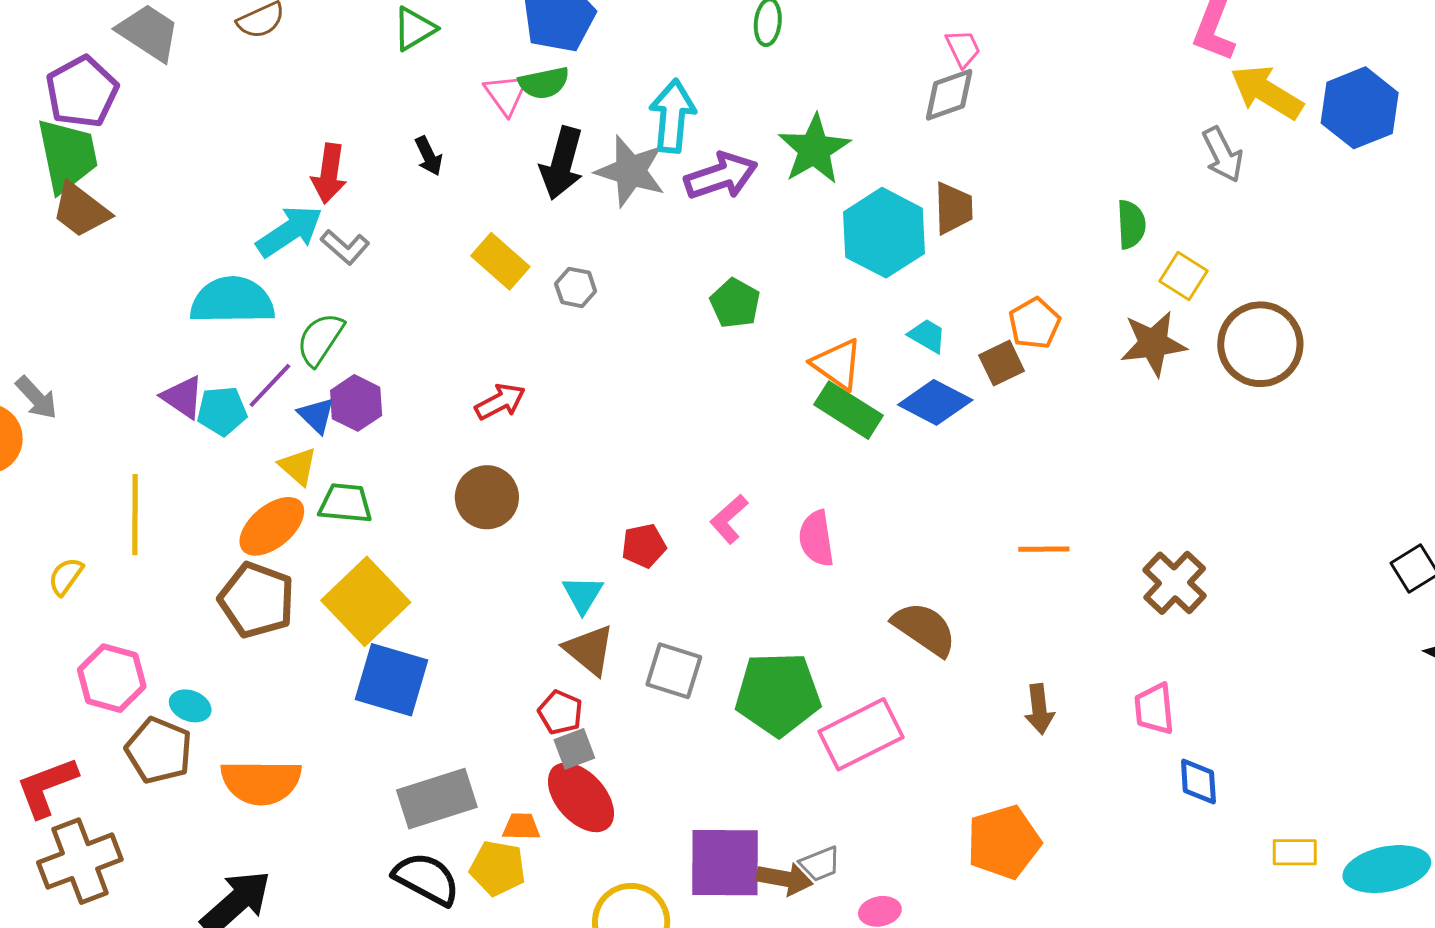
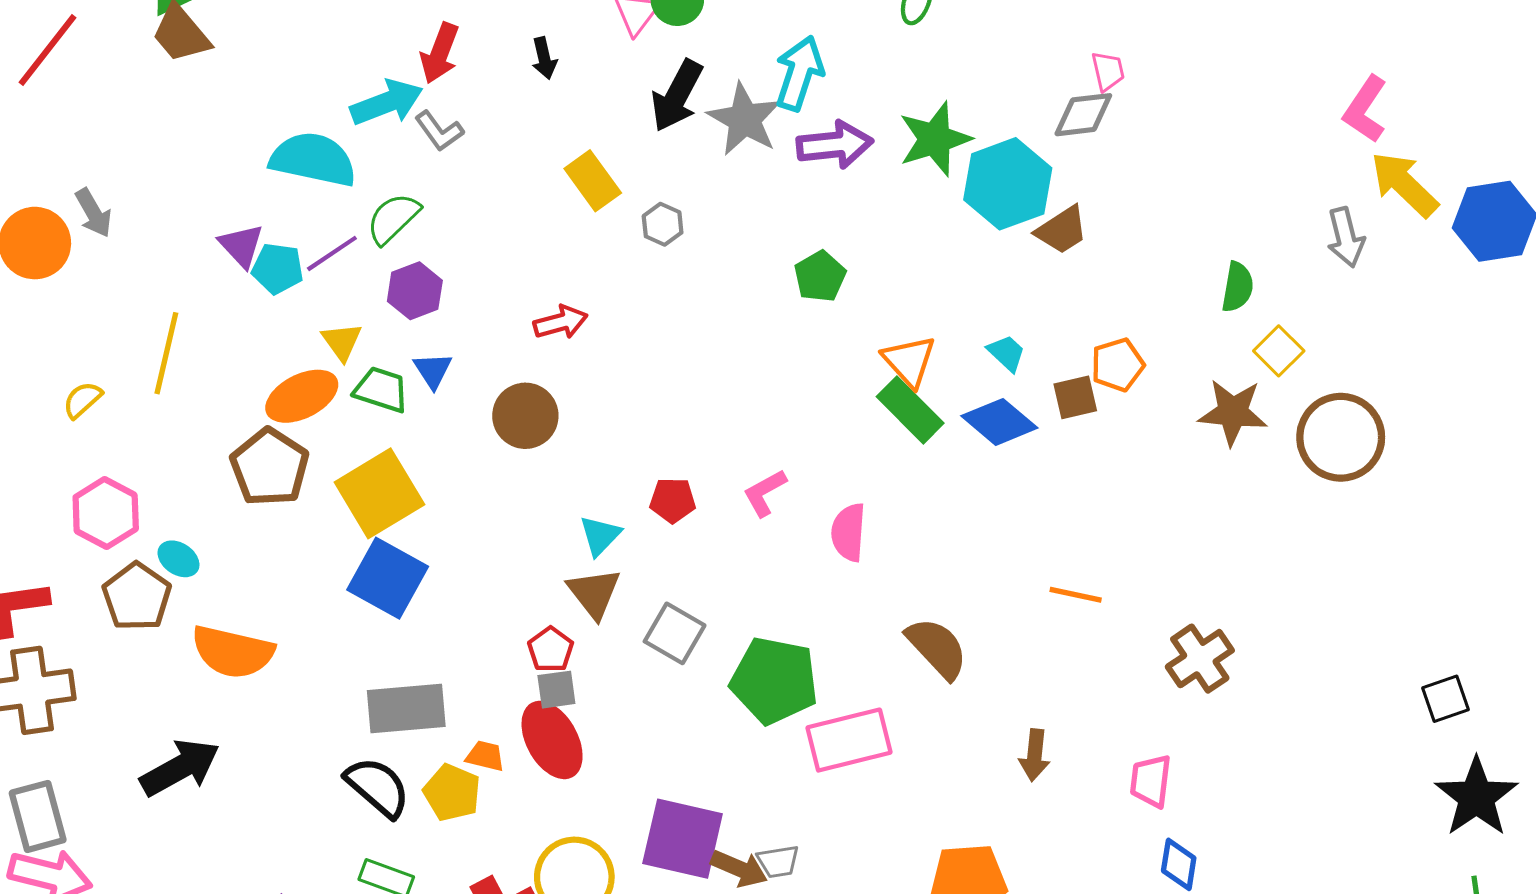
brown trapezoid: (953, 208) -> (1062, 230), turned 46
cyan hexagon: (884, 233) -> (1008, 184), moved
blue triangle: (316, 415) -> (433, 370), moved

